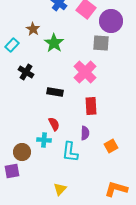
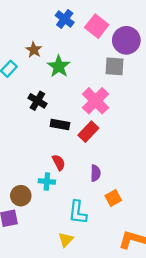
black cross: (26, 72) -> (37, 101), moved
red rectangle: (91, 106) -> (88, 132), moved, turned 48
orange square: (111, 146) -> (113, 198), moved
cyan L-shape: (70, 152) -> (78, 212), moved

